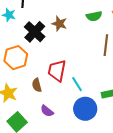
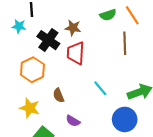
red trapezoid: (57, 71) -> (76, 53), moved
blue circle: (85, 109) -> (125, 119), moved

